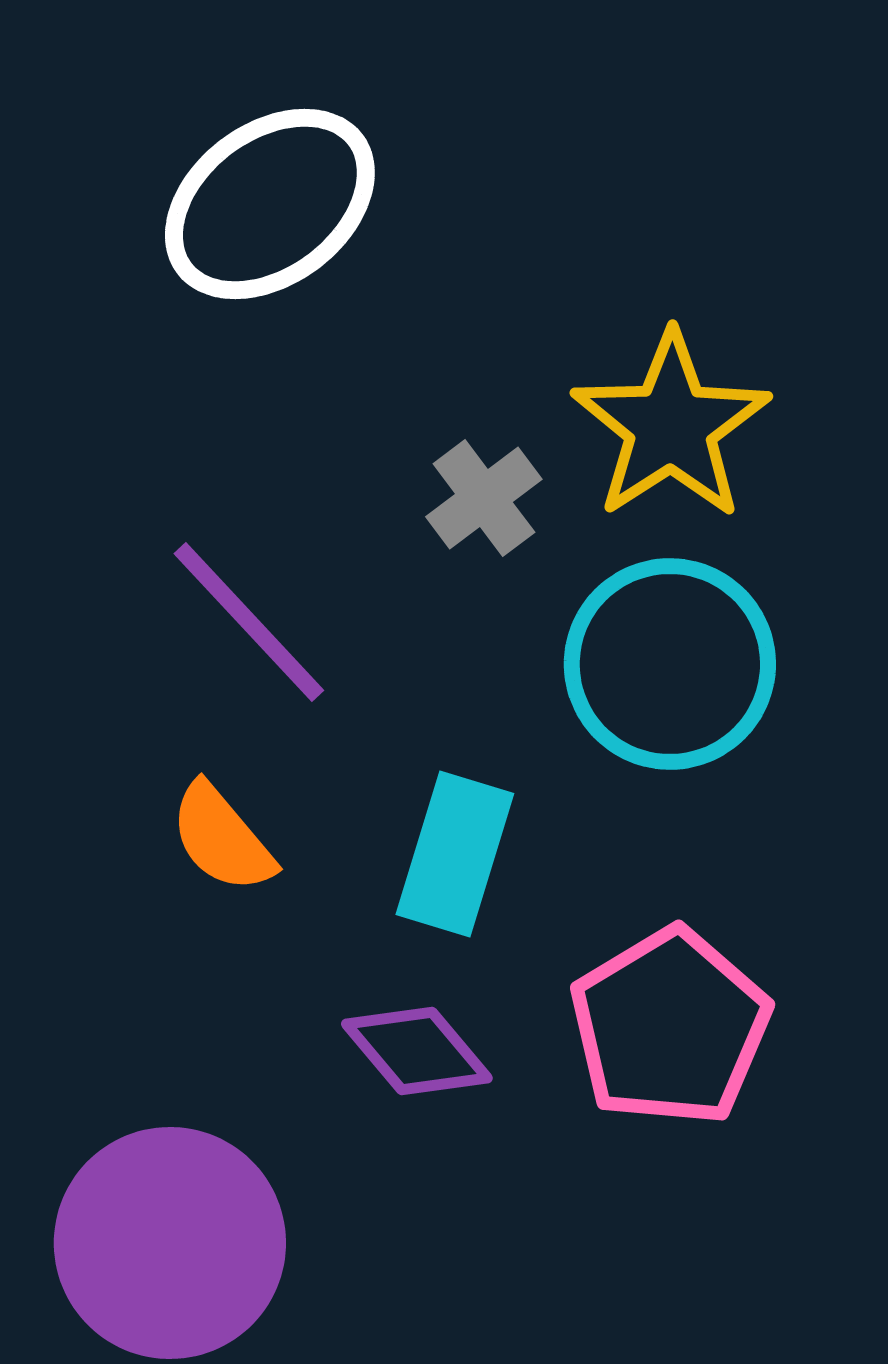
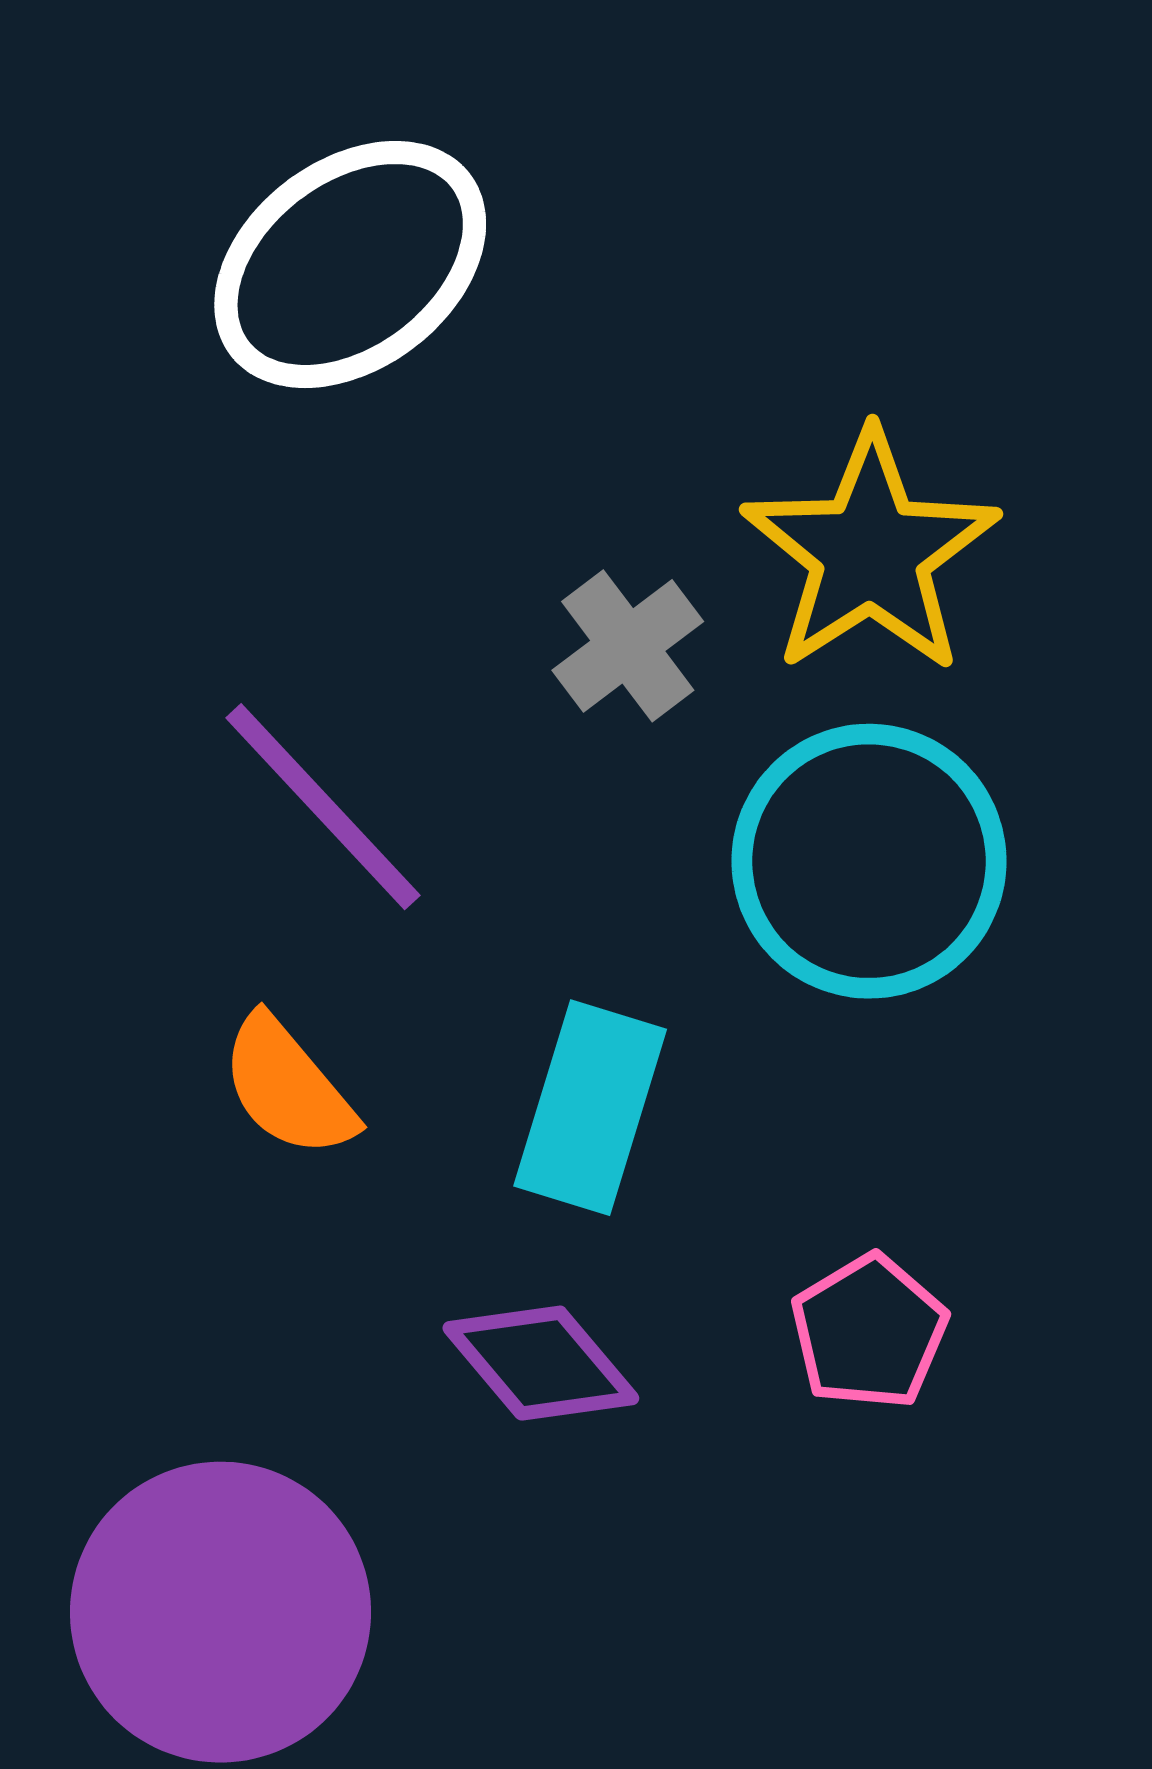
pink pentagon: (670, 1027) -> (869, 1332), size x0.6

